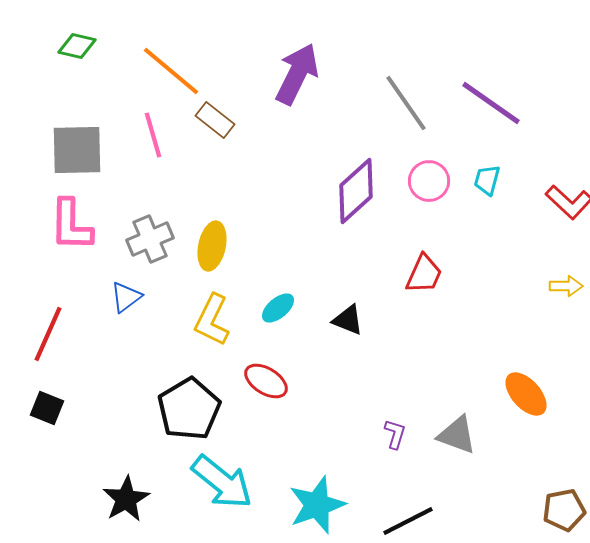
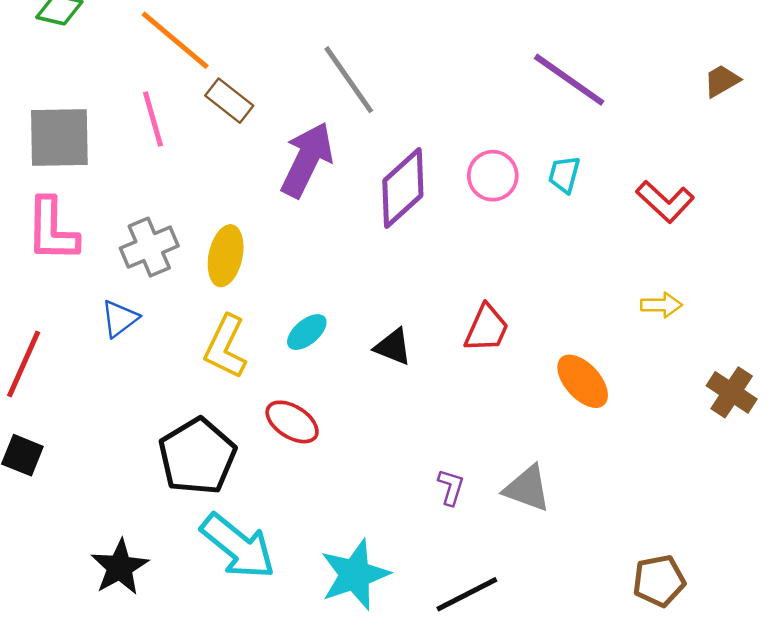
purple arrow: (297, 74) -> (307, 160), moved
gray line: (406, 103) -> (349, 80), moved
red trapezoid: (424, 274) -> (487, 328), moved
orange ellipse: (526, 394) -> (583, 381), moved

